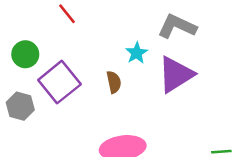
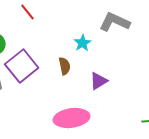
purple triangle: (176, 74) -> (99, 81), moved, size x0.6

